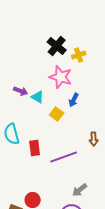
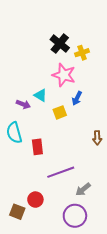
purple arrow: (21, 91) -> (23, 104), moved
yellow square: (57, 114) -> (60, 112), turned 32
purple line: (64, 157) -> (61, 172), moved

